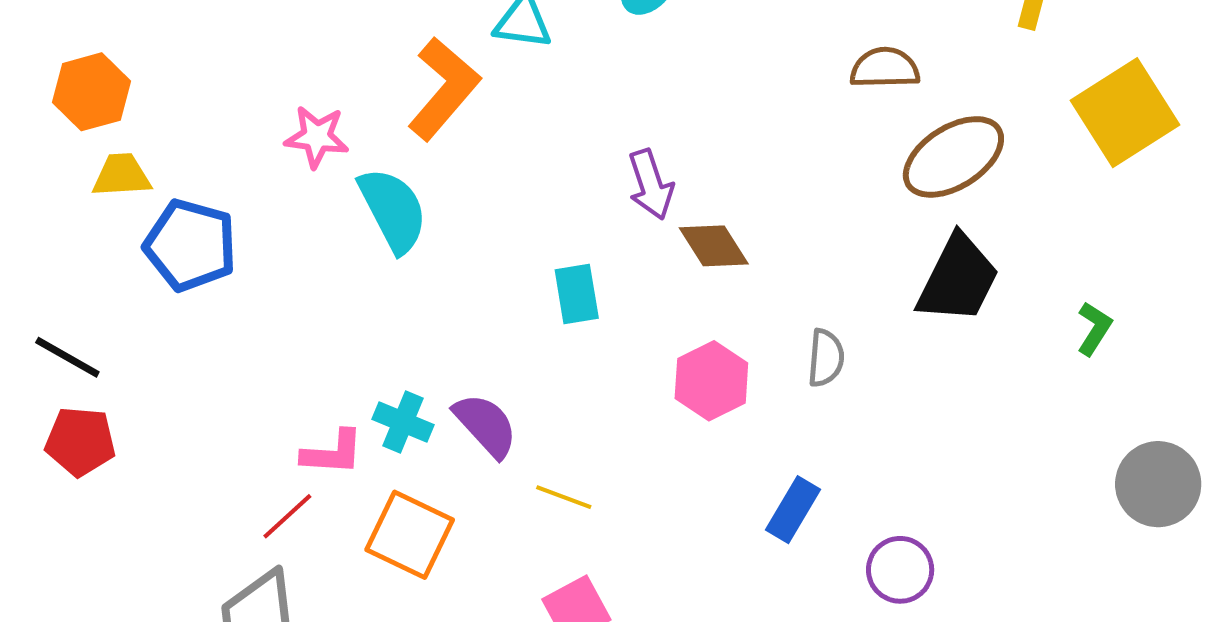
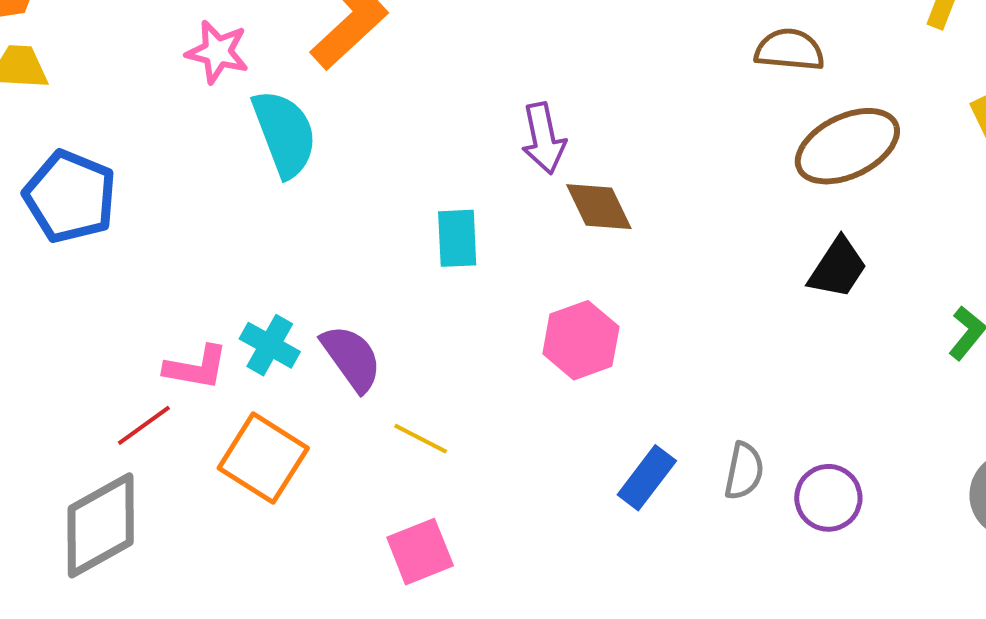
blue pentagon: (190, 245) -> (70, 197), moved
black trapezoid: (958, 279) -> (838, 268), size x0.7
gray semicircle: (826, 358) -> (744, 471), moved
purple circle: (900, 570) -> (828, 498), moved

